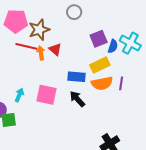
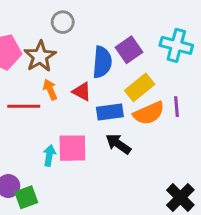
gray circle: (74, 12) -> (63, 22), moved
red line: (26, 46) -> (24, 106), moved
blue semicircle: (113, 46) -> (102, 62), moved, size x1.5
red triangle: (55, 49) -> (82, 92), moved
cyan arrow: (19, 95) -> (49, 155), moved

